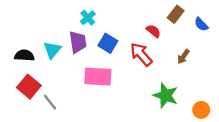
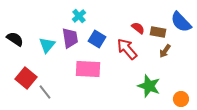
brown rectangle: (176, 14) -> (158, 32), moved, turned 63
blue semicircle: (201, 24) -> (181, 22), size x1.6
black semicircle: (24, 55) -> (15, 39), moved, turned 30

